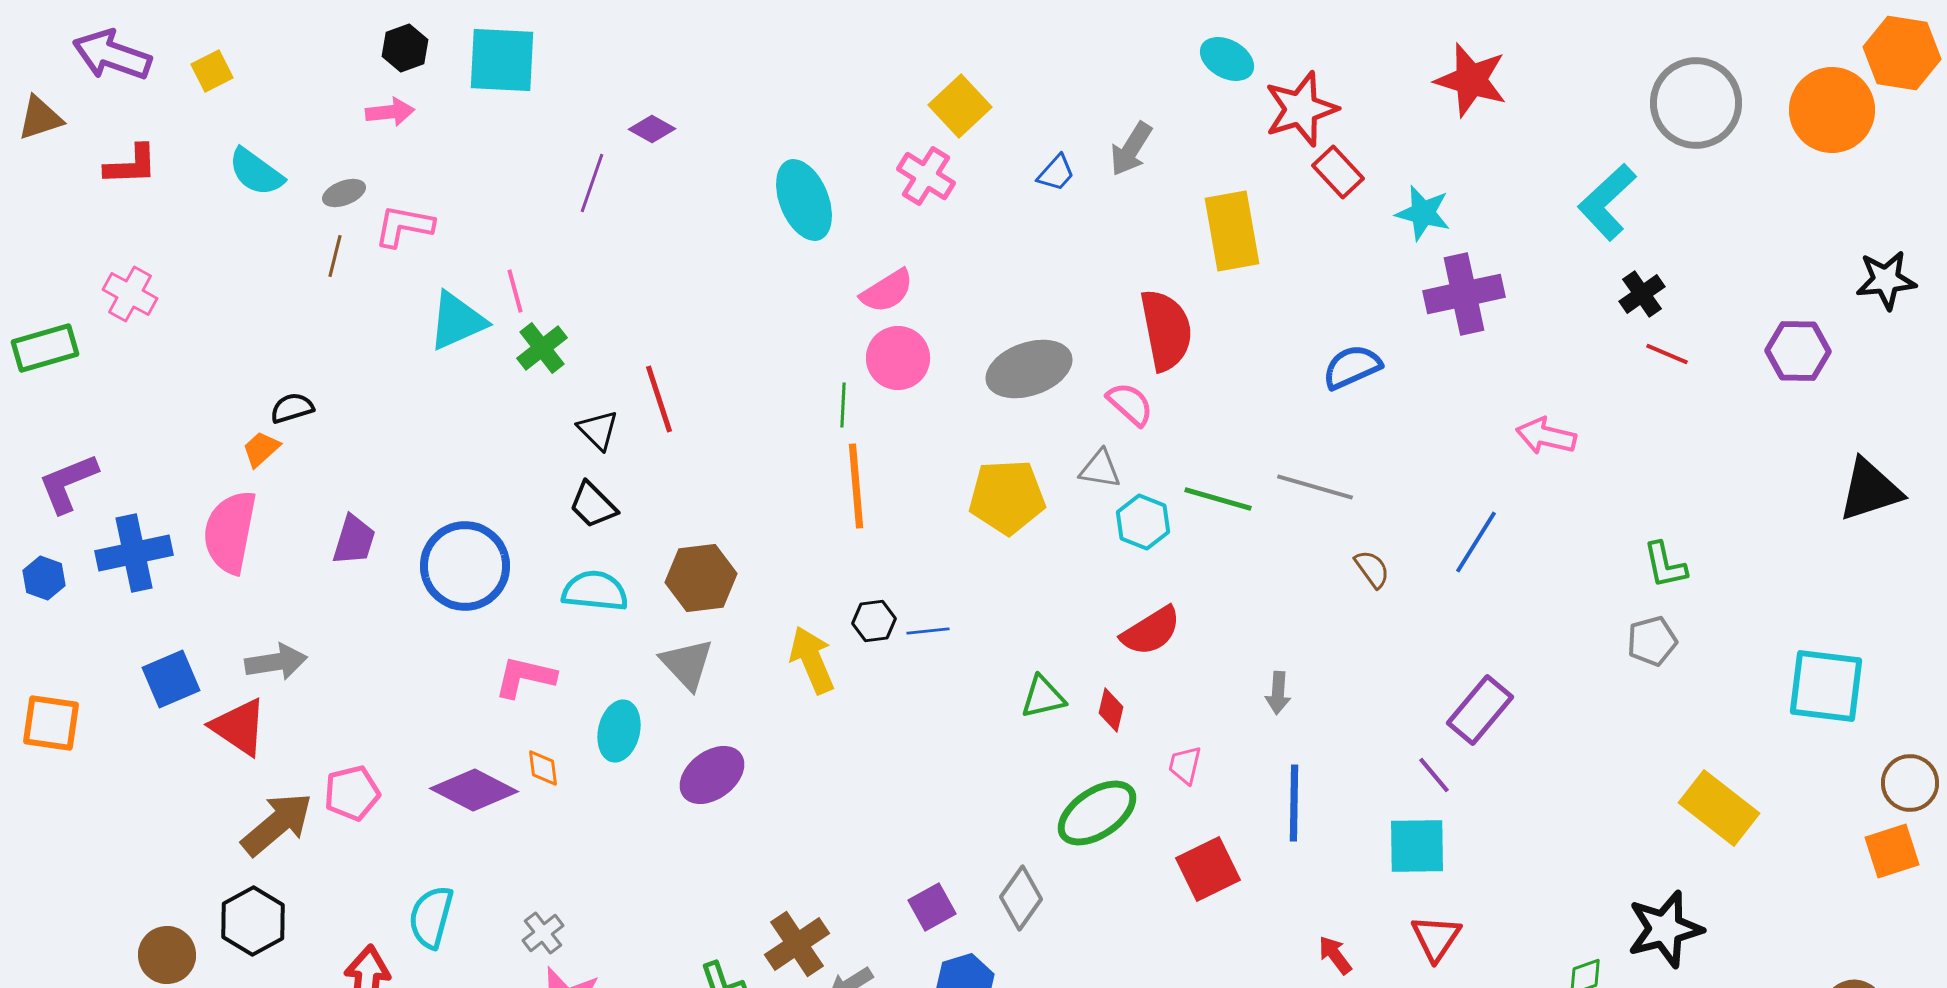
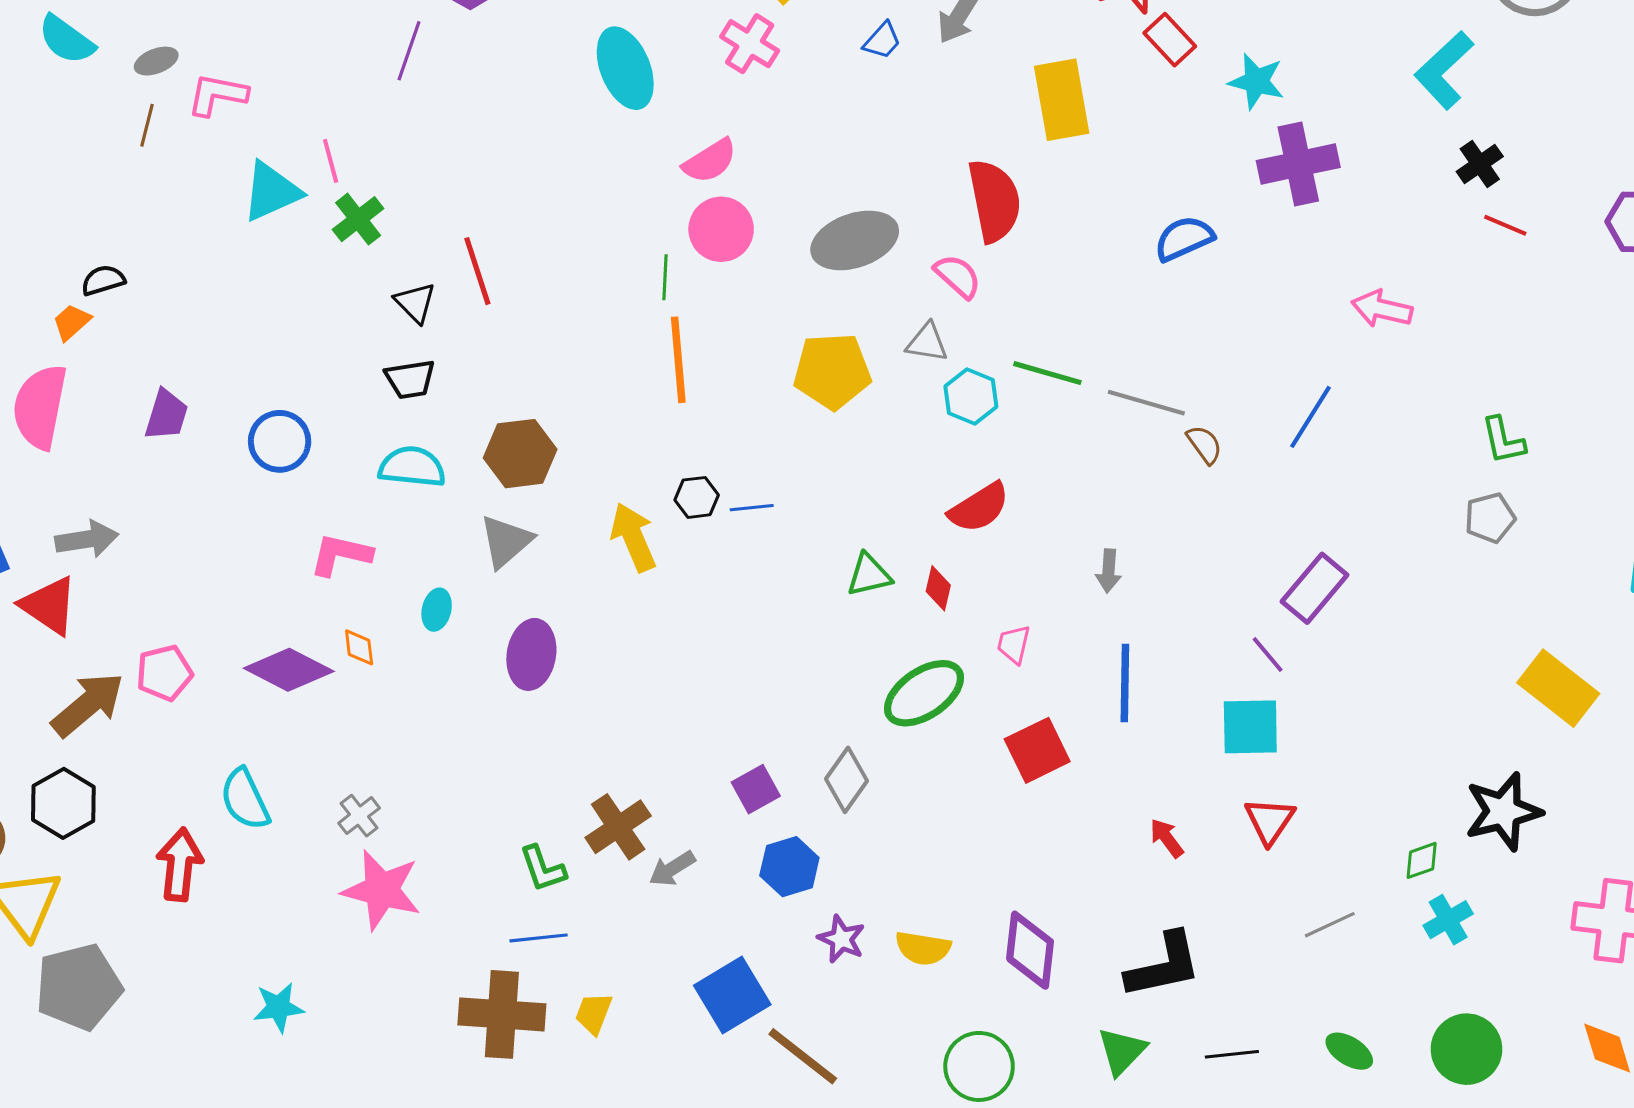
gray line: (1315, 487) -> (1146, 403), moved
black trapezoid: (593, 505) -> (410, 379), turned -54
blue circle: (465, 566) -> (280, 441), size x0.7
gray triangle: (687, 664) -> (506, 541), turned 32
cyan ellipse: (619, 731) -> (437, 610), size x0.7
purple ellipse: (712, 775) -> (531, 654), turned -44
cyan semicircle: (431, 917) -> (245, 799), turned -40

